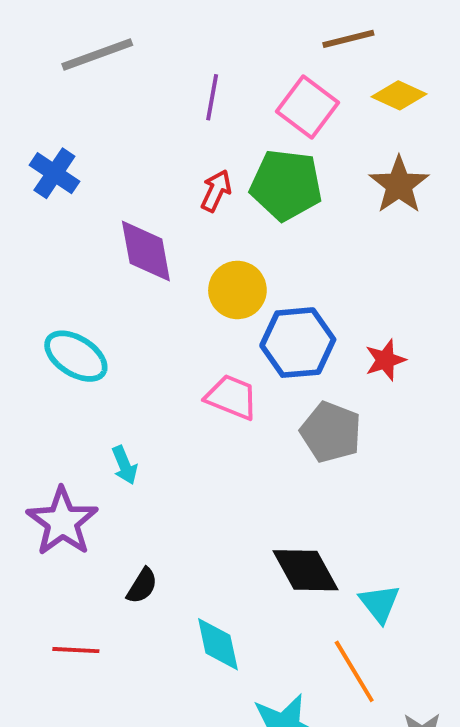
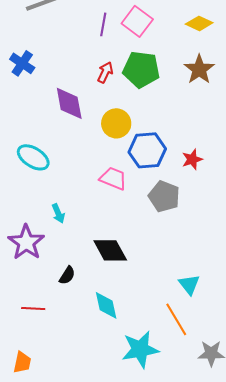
pink square: (307, 107) -> (137, 21), moved
black diamond: (306, 570) -> (110, 250), moved

